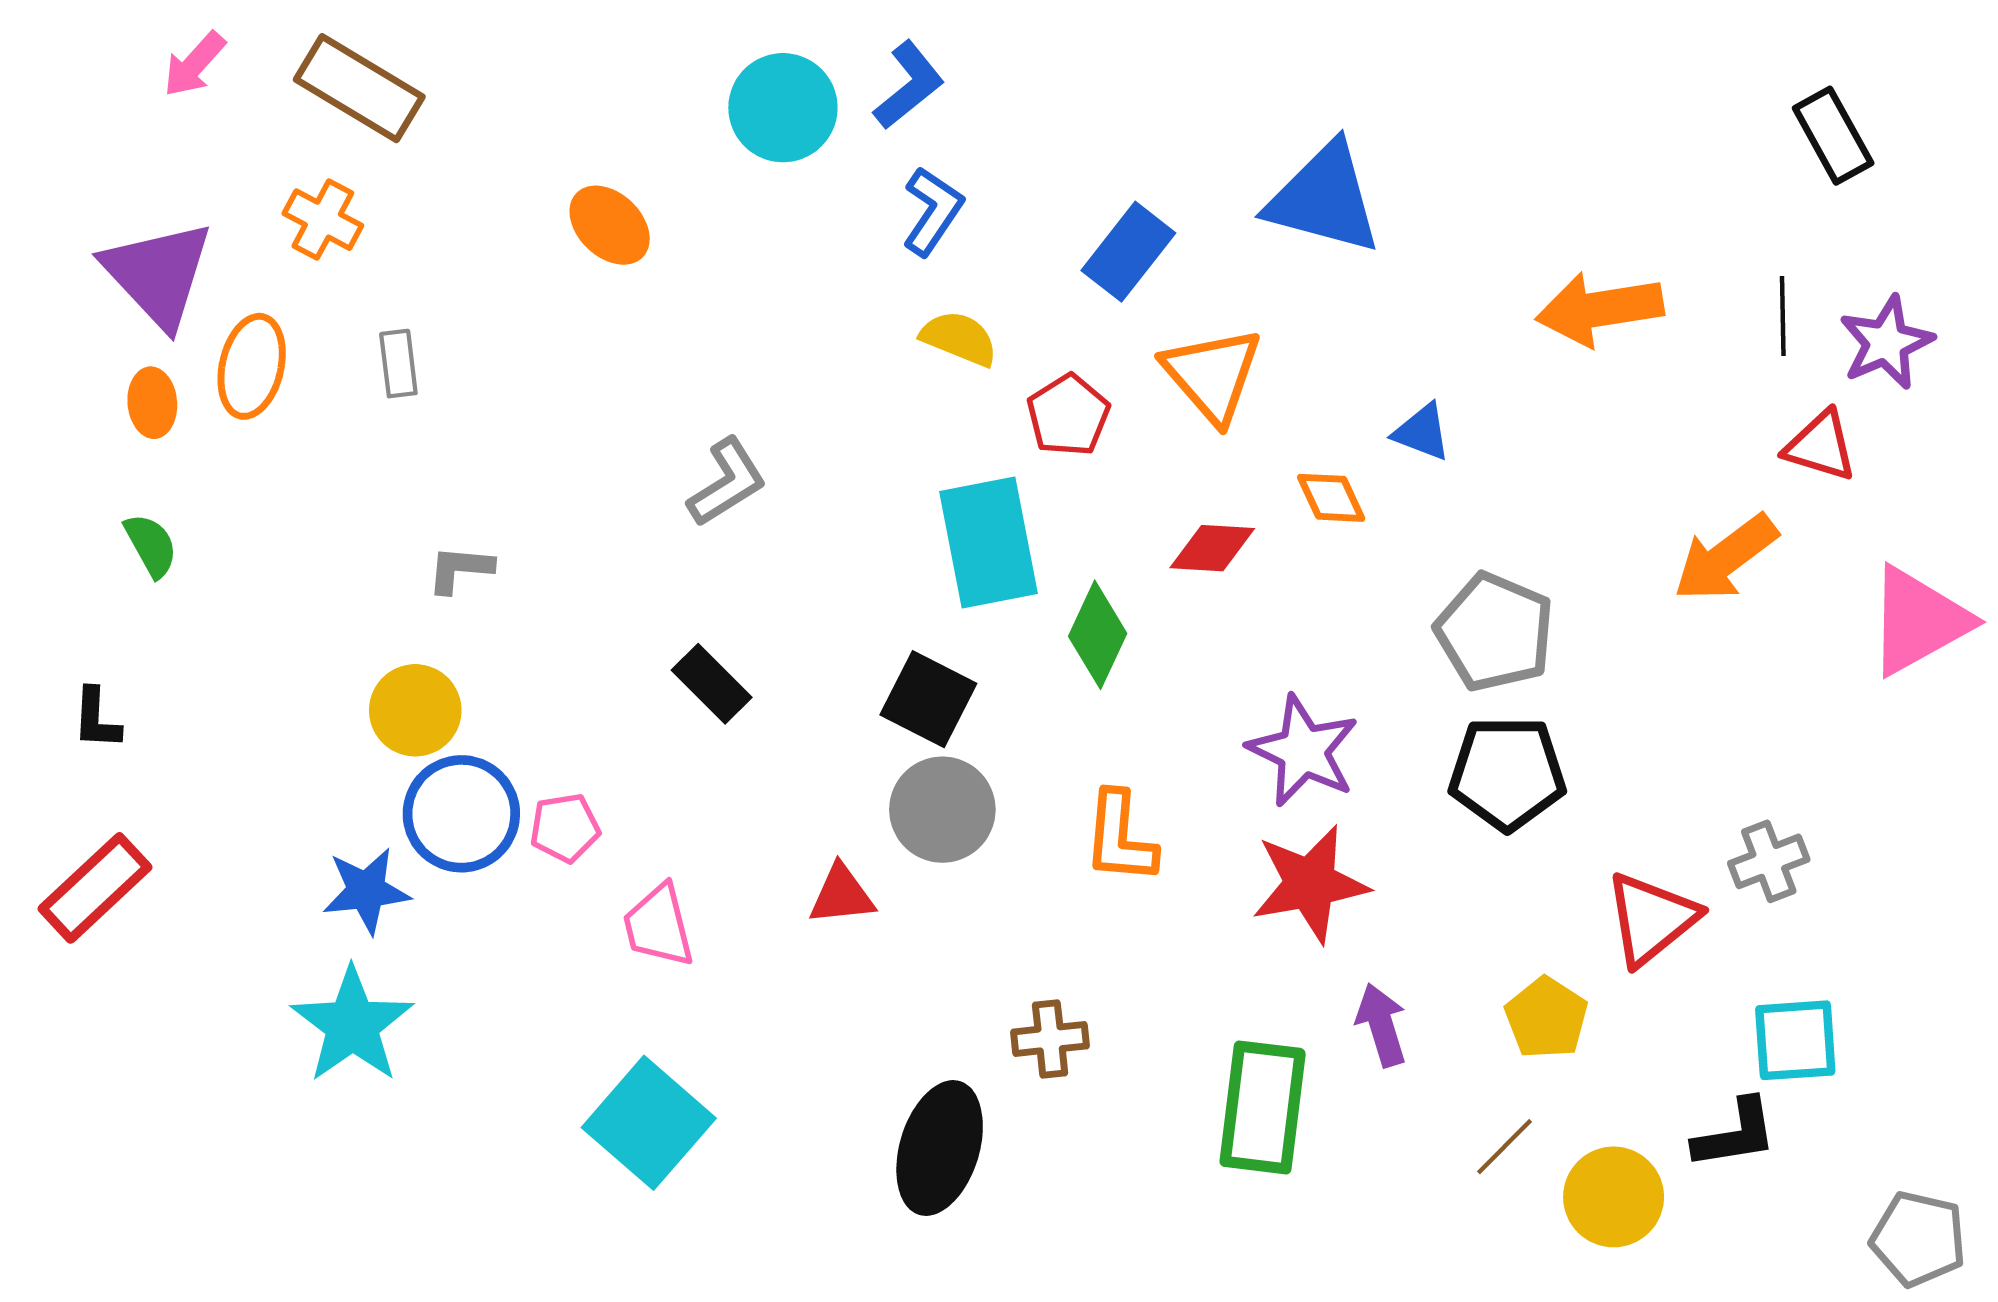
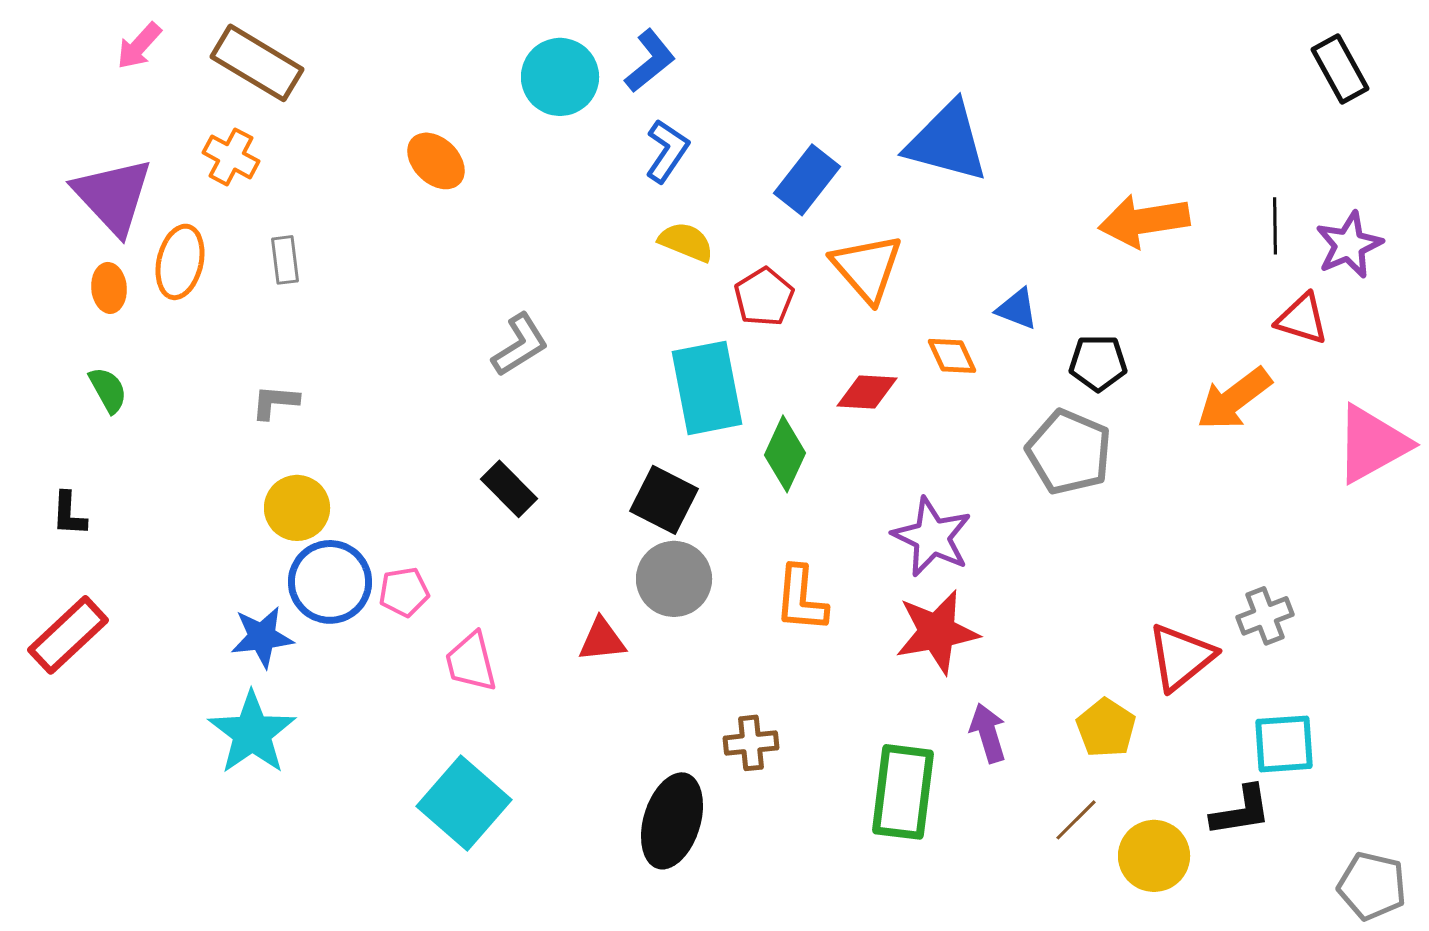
black rectangle: (1833, 136) -> (1340, 69), moved
gray L-shape: (460, 569) -> (275, 402), moved
black pentagon: (1507, 773) -> (1098, 363), moved, size x0.7

